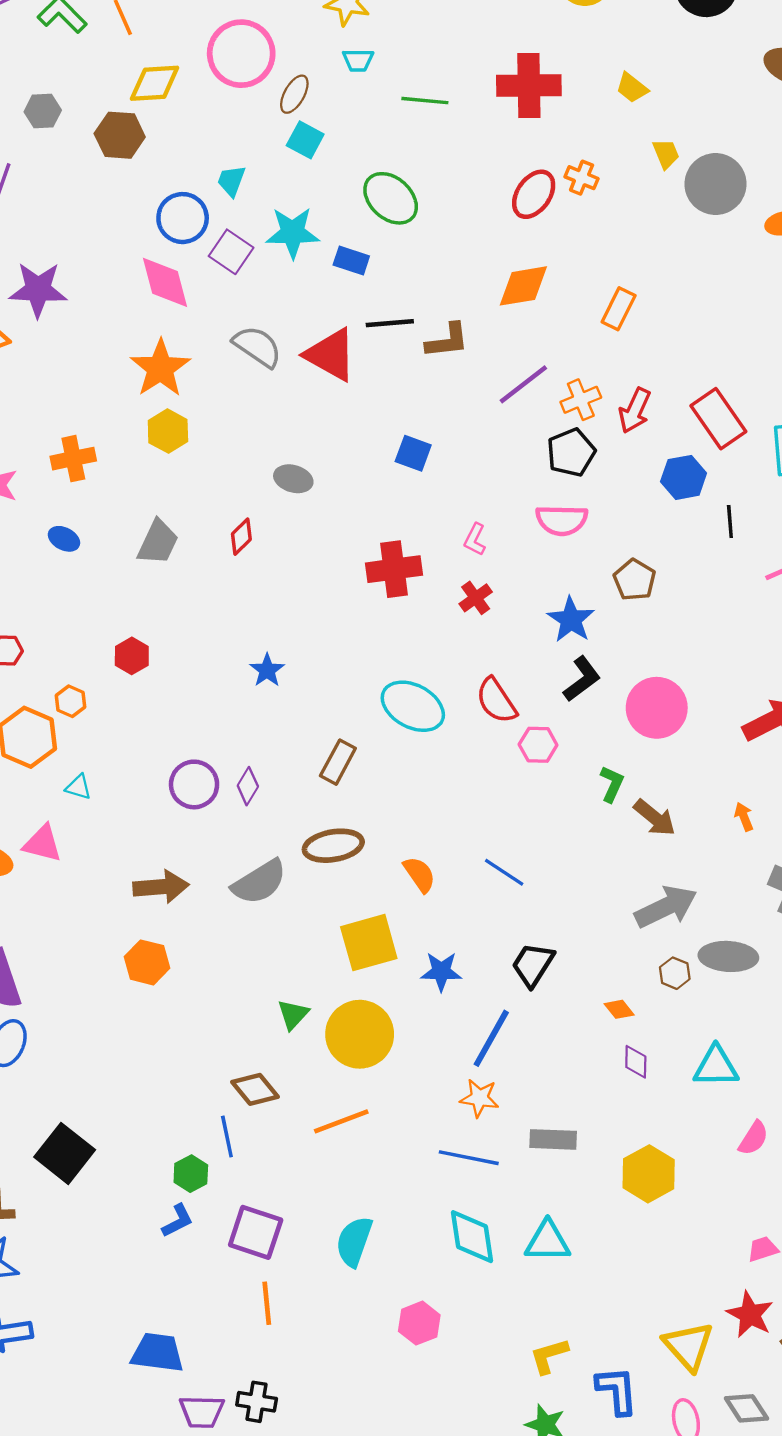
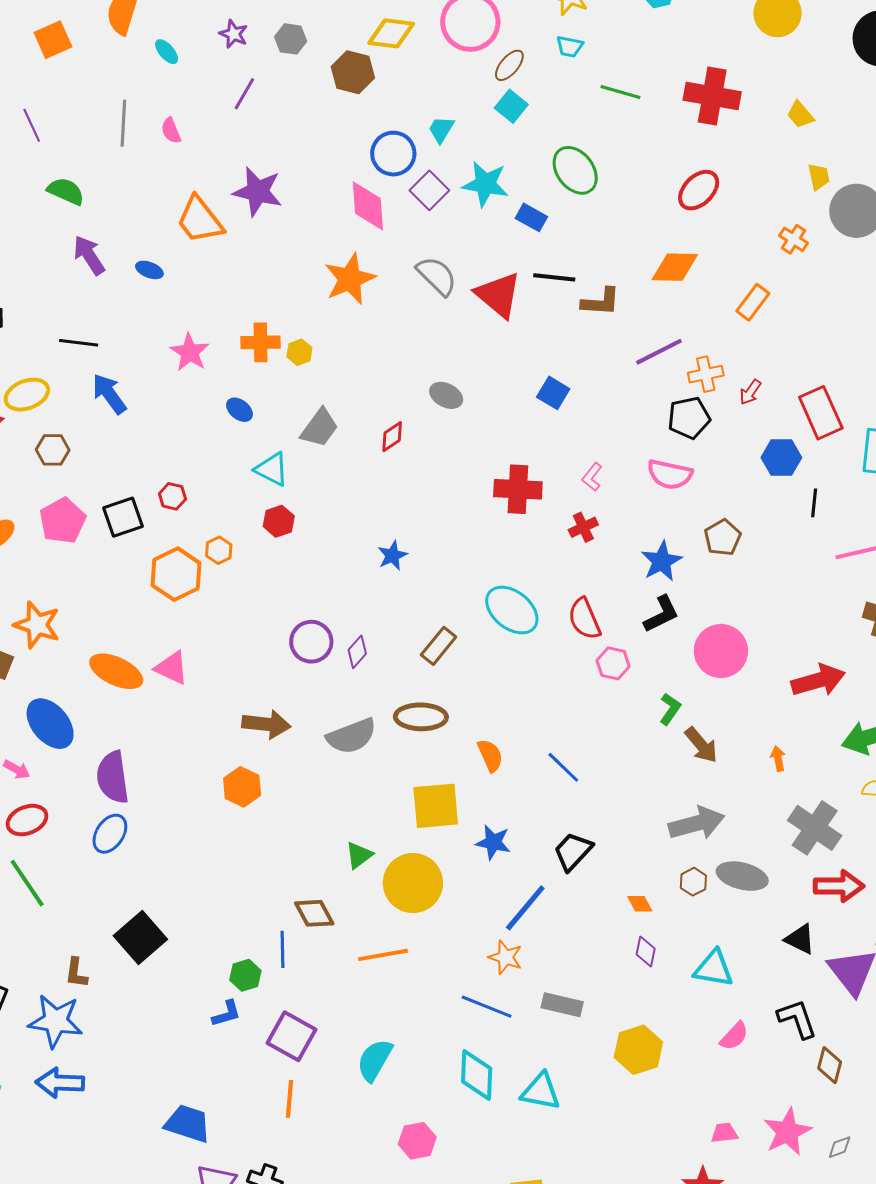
orange cross: (582, 178) -> (793, 239), moved
red arrow: (635, 411) -> (750, 392), size x0.7
yellow hexagon: (168, 431) -> (299, 352), moved, size x0.7
cyan triangle: (78, 787) -> (272, 469), moved, size x1.5

